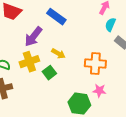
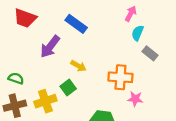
yellow cross: (29, 62) -> (45, 101), moved
pink star: (99, 91) -> (135, 99), moved

